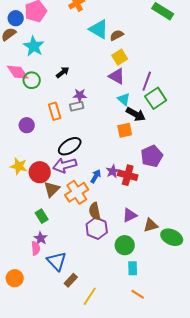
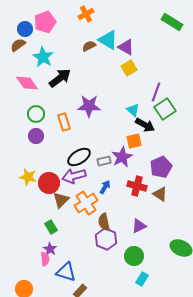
brown semicircle: (117, 35) -> (89, 46), moved
black arrow: (63, 72) -> (60, 78), moved, size x1.6
purple triangle: (117, 76) -> (126, 47), moved
green circle: (32, 80) -> (36, 114), moved
purple star: (80, 95) -> (89, 106), size x1.6
gray rectangle: (77, 106) -> (104, 161), moved
purple star: (113, 171) -> (122, 157), moved, size x1.5
brown triangle: (151, 225) -> (160, 194), moved, turned 49
blue triangle: (57, 261) -> (66, 272), turned -30
cyan rectangle: (133, 268) -> (142, 279), turned 32

